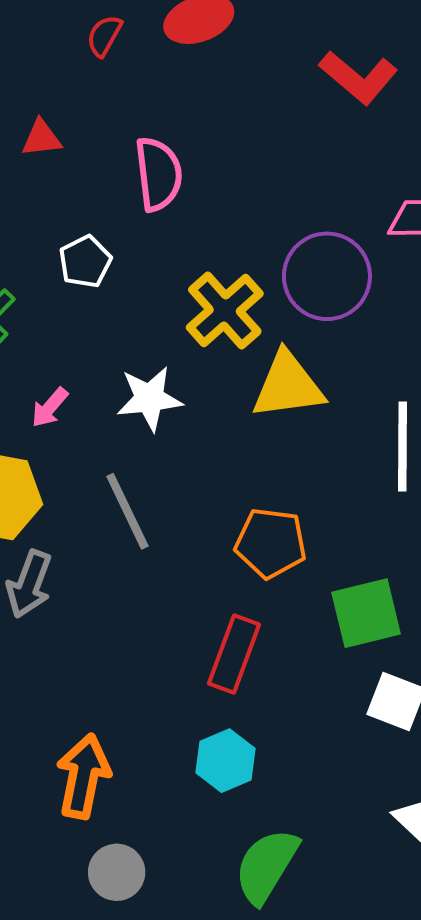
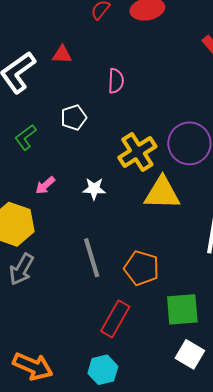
pink semicircle: (158, 174) -> (116, 81), size x0.7
white star: (149, 398) -> (94, 189), size x0.7
gray line: (127, 511) -> (92, 258), moved
orange arrow: (83, 776) -> (33, 366), turned 93

